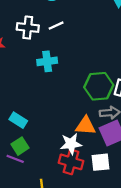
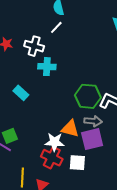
white line: (56, 26) -> (56, 27), moved, turned -32
white cross: (28, 28) -> (34, 46), moved
cyan rectangle: (18, 120) -> (21, 93), moved

